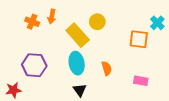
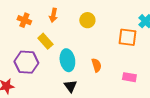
orange arrow: (52, 17) -> (53, 15), moved
yellow rectangle: (78, 35) -> (45, 41), moved, size x0.7

